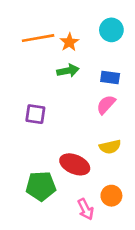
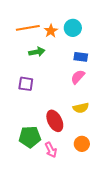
cyan circle: (111, 30) -> (73, 28), moved
green arrow: (68, 71) -> (37, 52), moved
red ellipse: (75, 164) -> (55, 121), turned 40
pink arrow: (86, 209) -> (51, 150), moved

